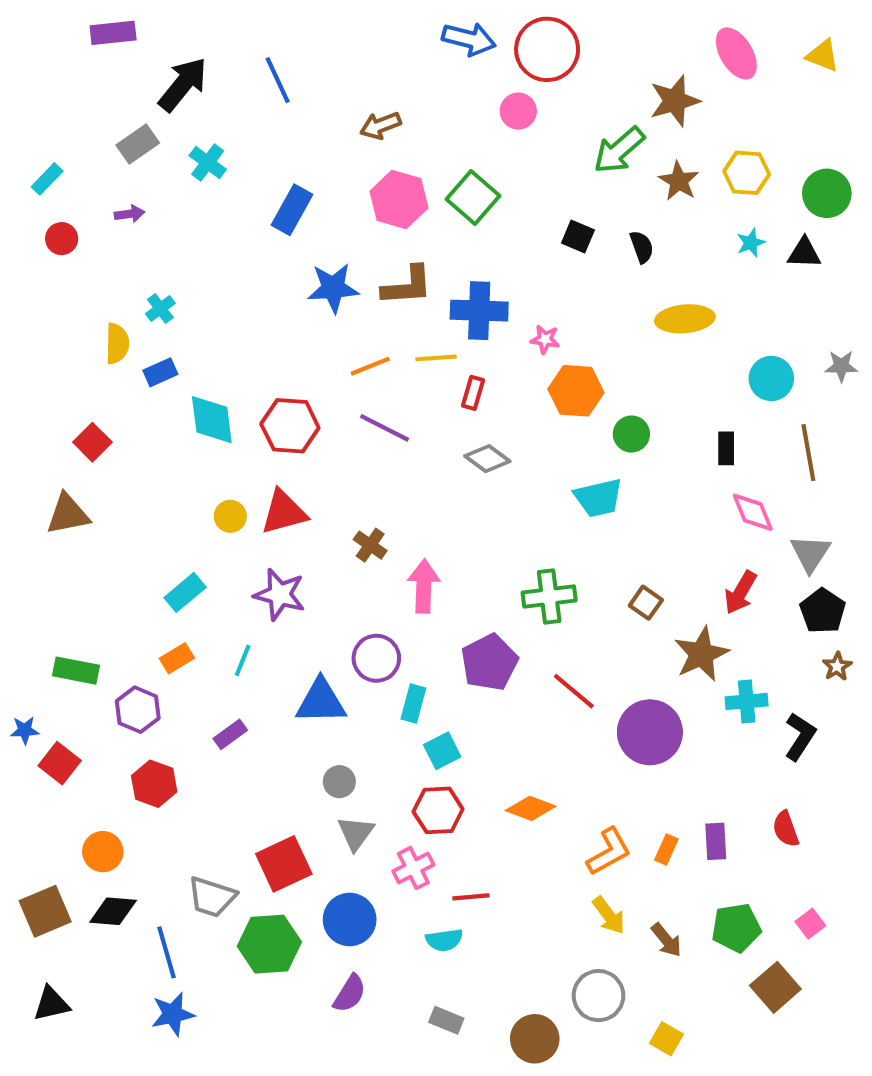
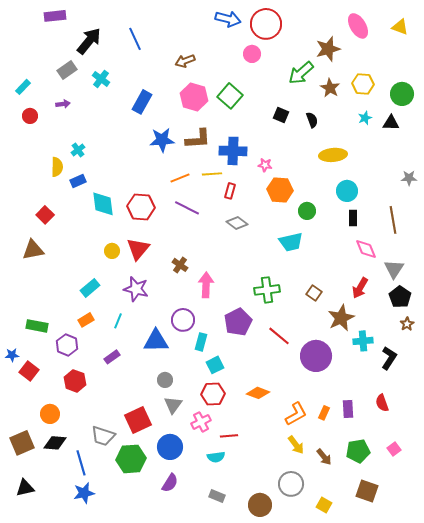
cyan circle: (771, 378) -> (347, 191), moved
red triangle: (284, 512) -> (138, 249), turned -35
brown square: (775, 987) -> (367, 491), moved, turned -30

